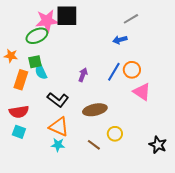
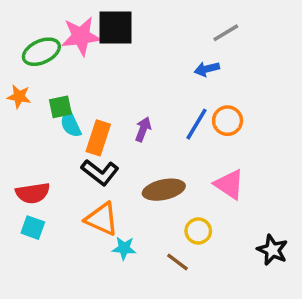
green ellipse: (37, 36) -> (41, 52), moved
orange rectangle: (21, 80) -> (98, 138), moved
pink triangle: (142, 92) -> (229, 184), moved
cyan star: (58, 145) -> (124, 248), moved
brown line: (94, 145) -> (178, 262), moved

